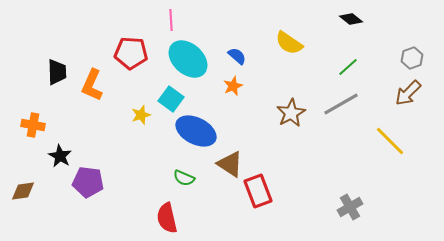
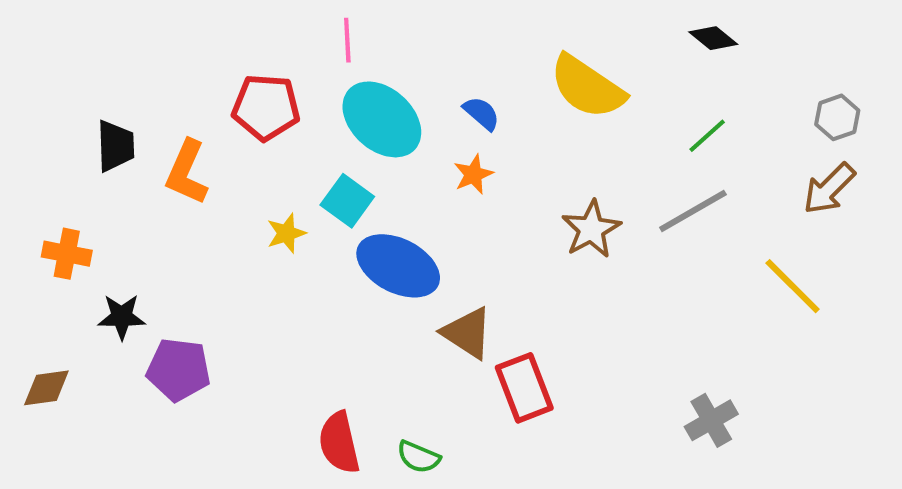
yellow semicircle: (289, 43) -> (587, 87), size x1.4
black star: (60, 156) -> (122, 317), turned -30
green semicircle: (184, 178) -> (418, 457), moved

